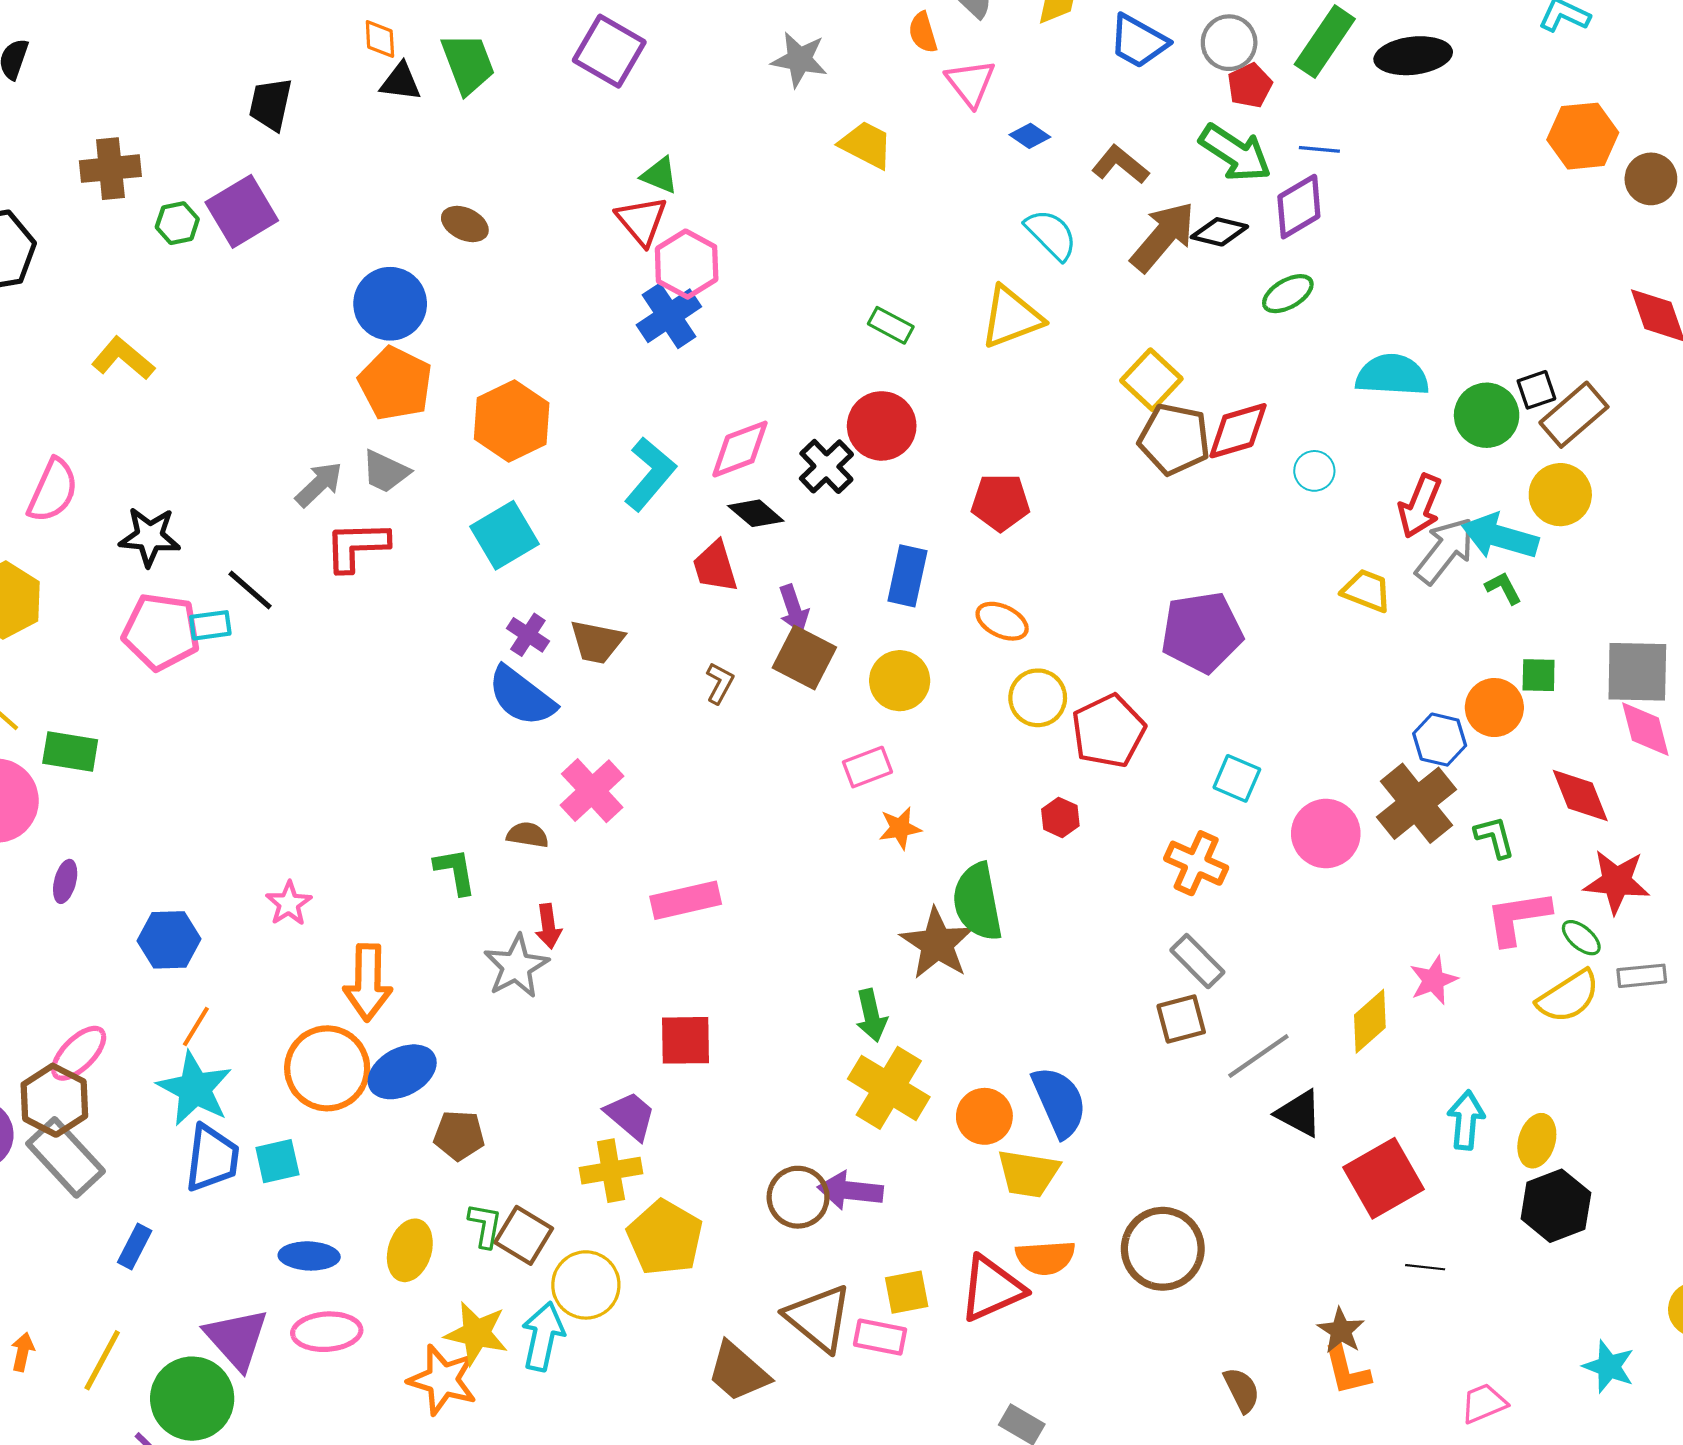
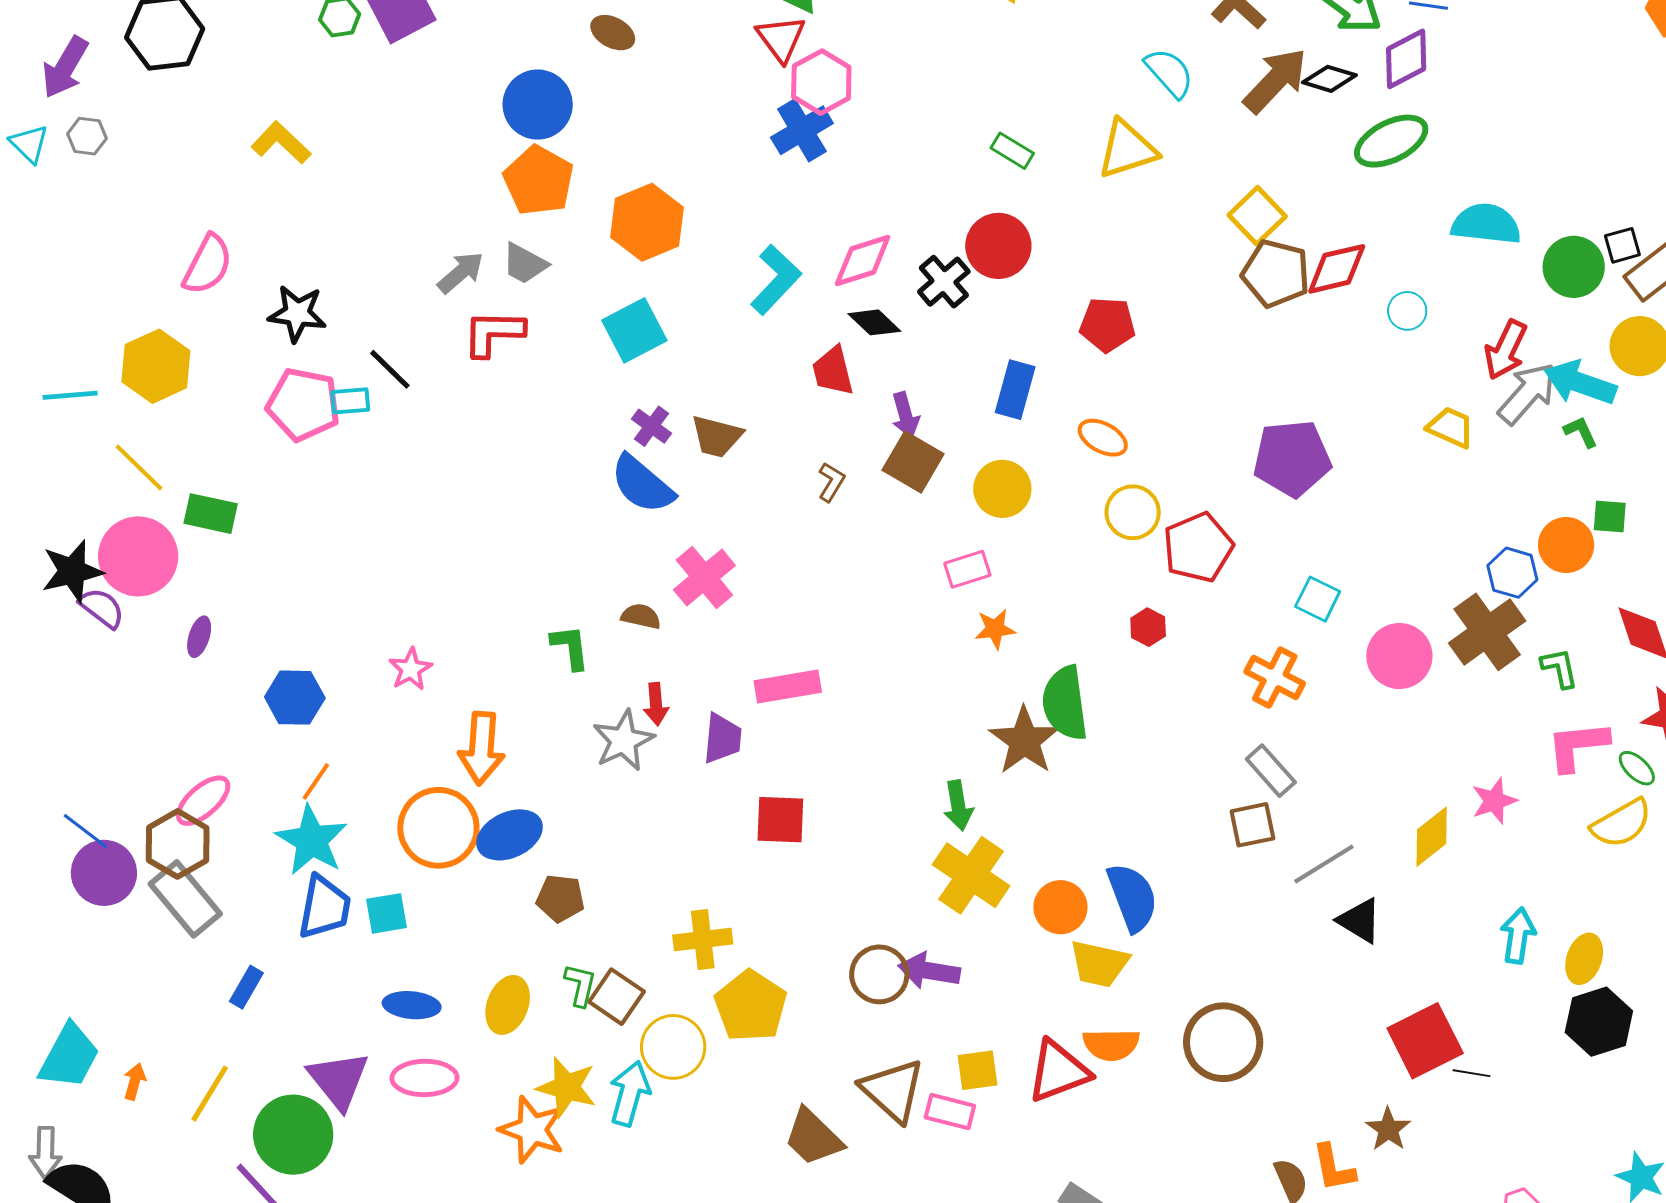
green ellipse: (1288, 294) -> (1391, 141), size x1.5
purple trapezoid: (630, 1116) -> (722, 738), moved, turned 52
red square: (1383, 1178) -> (1425, 1041), moved
orange L-shape: (1347, 1370) -> (1334, 1168), moved

